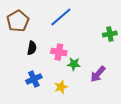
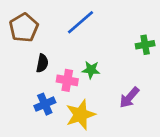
pink cross: (59, 52) -> (67, 80), moved
green star: (74, 64) -> (91, 70), moved
yellow star: (61, 87) -> (80, 115), size x1.6

